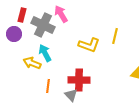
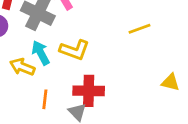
yellow line: (115, 36) -> (139, 29), turned 56
yellow L-shape: (89, 45) -> (75, 50), moved

